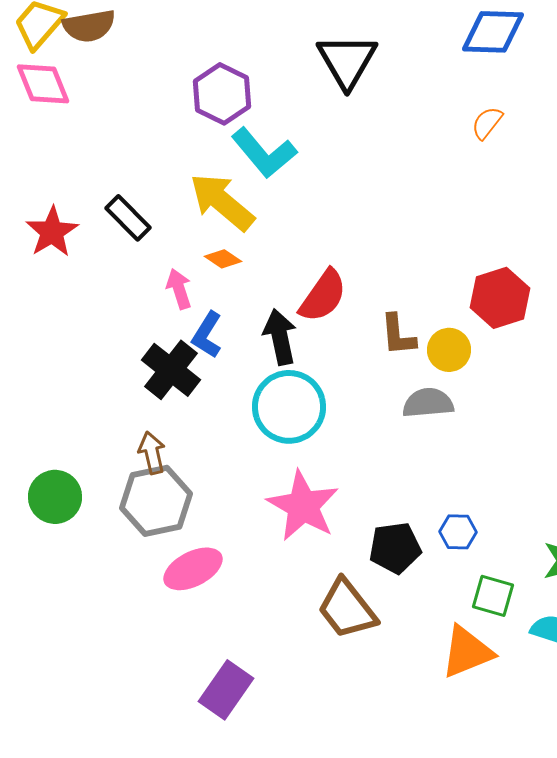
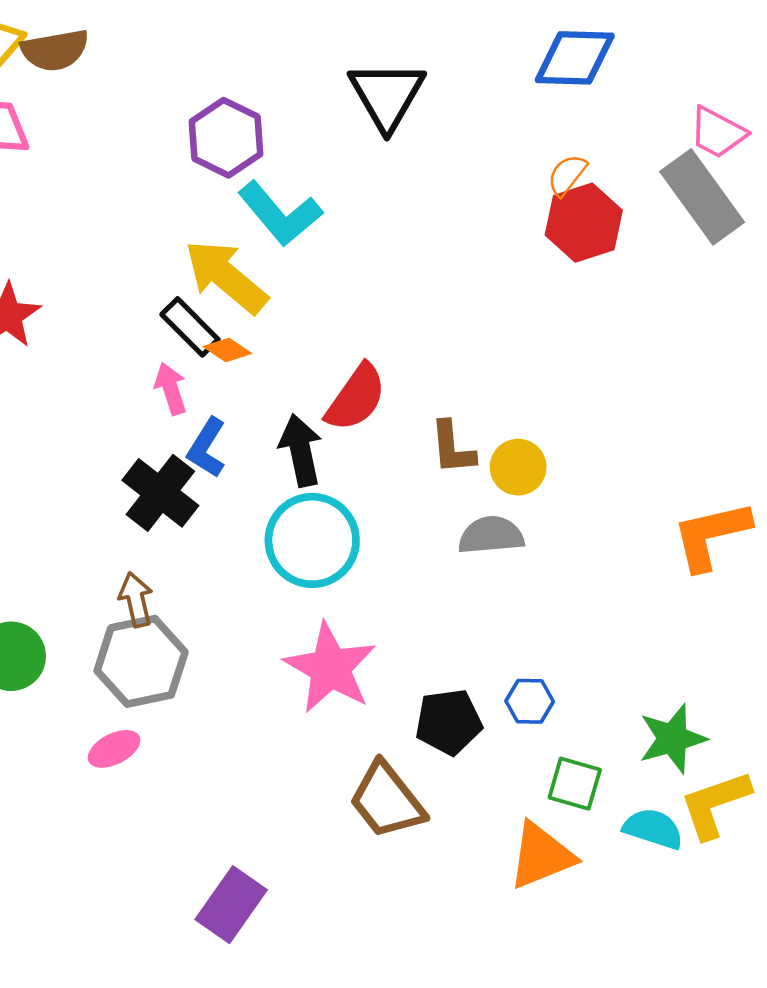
black rectangle: (128, 218) -> (190, 327), moved
red hexagon: (500, 298) -> (584, 223), moved
pink ellipse: (193, 569) -> (114, 749), moved, size x0.7

